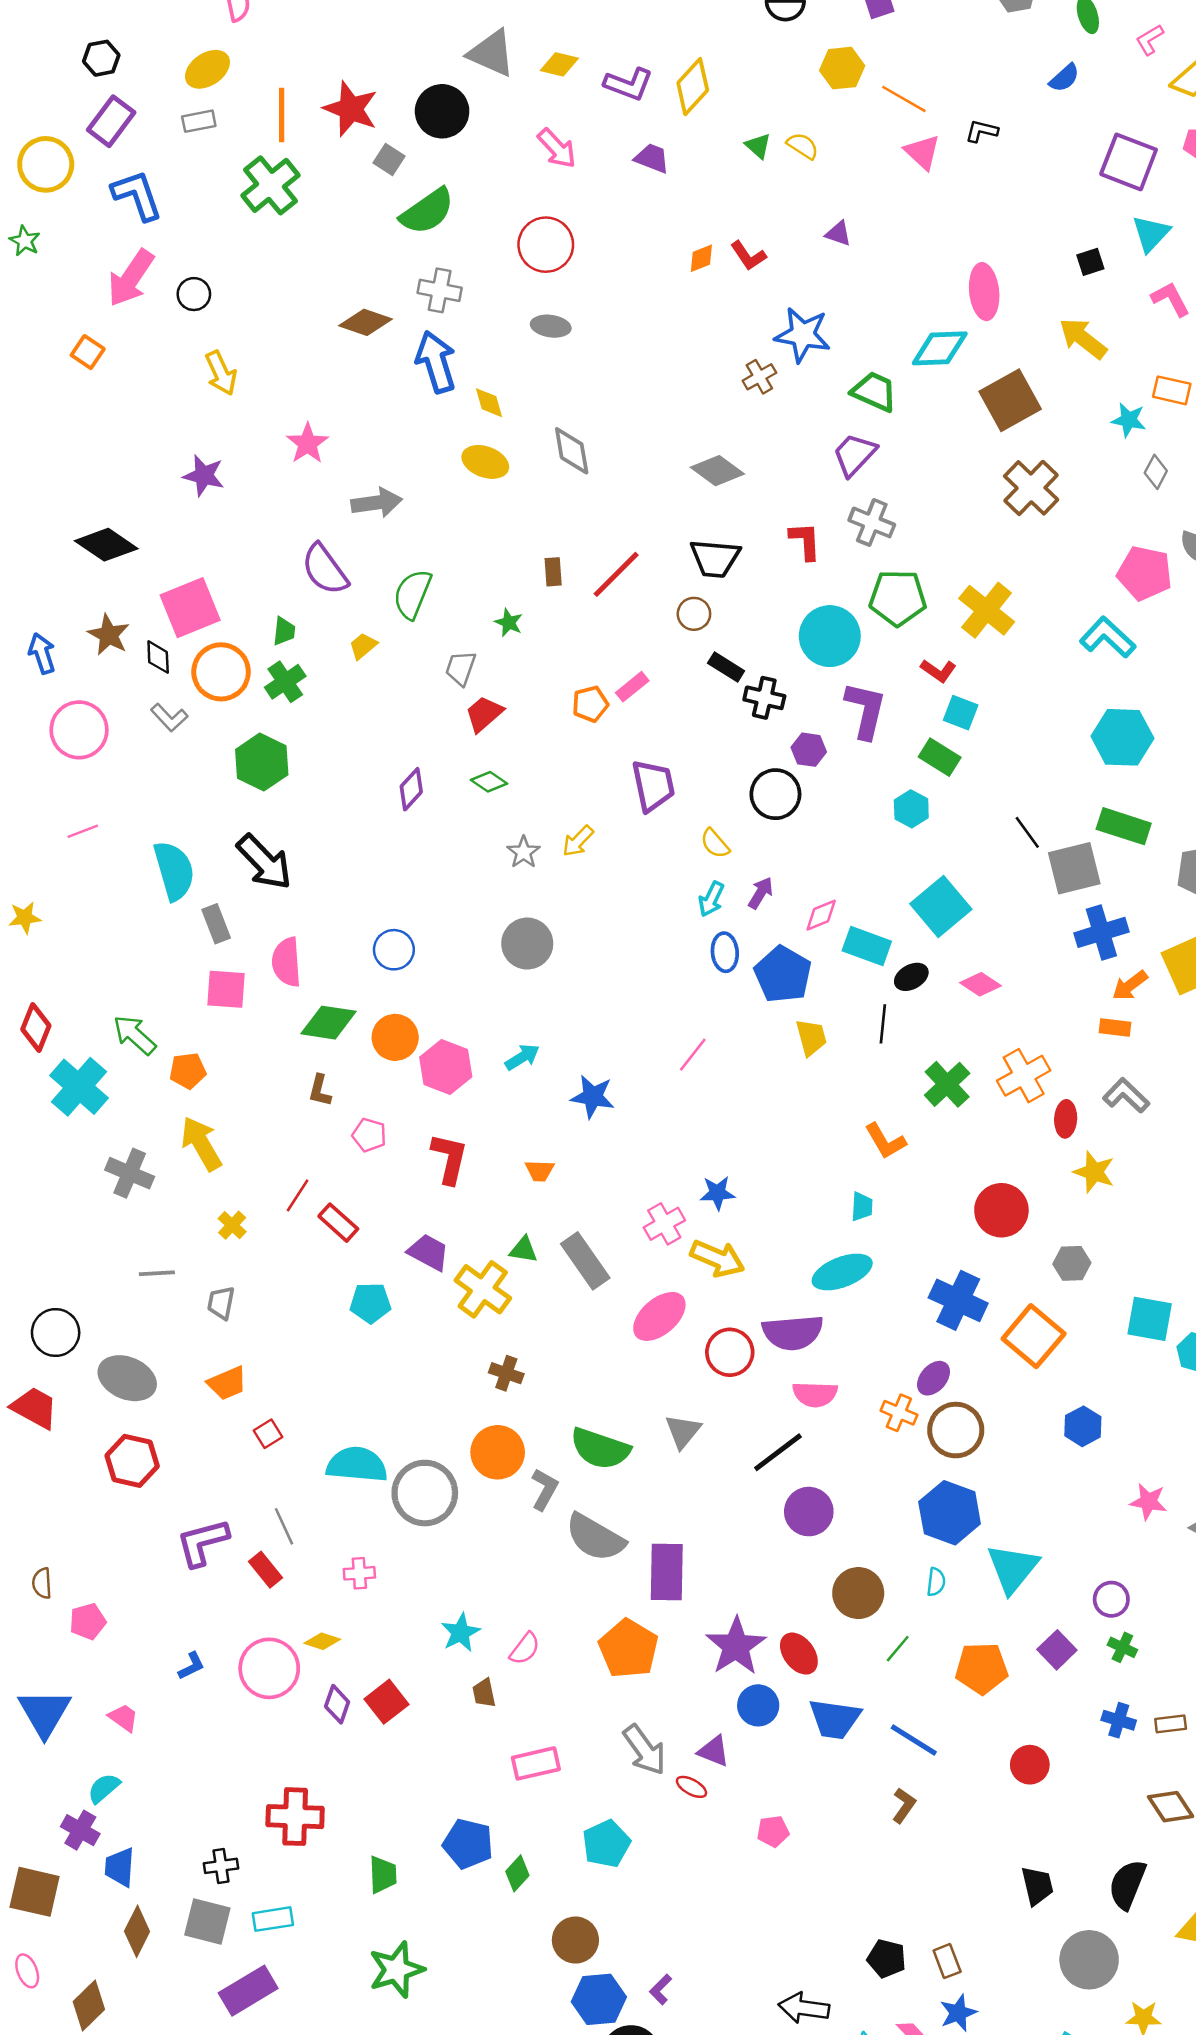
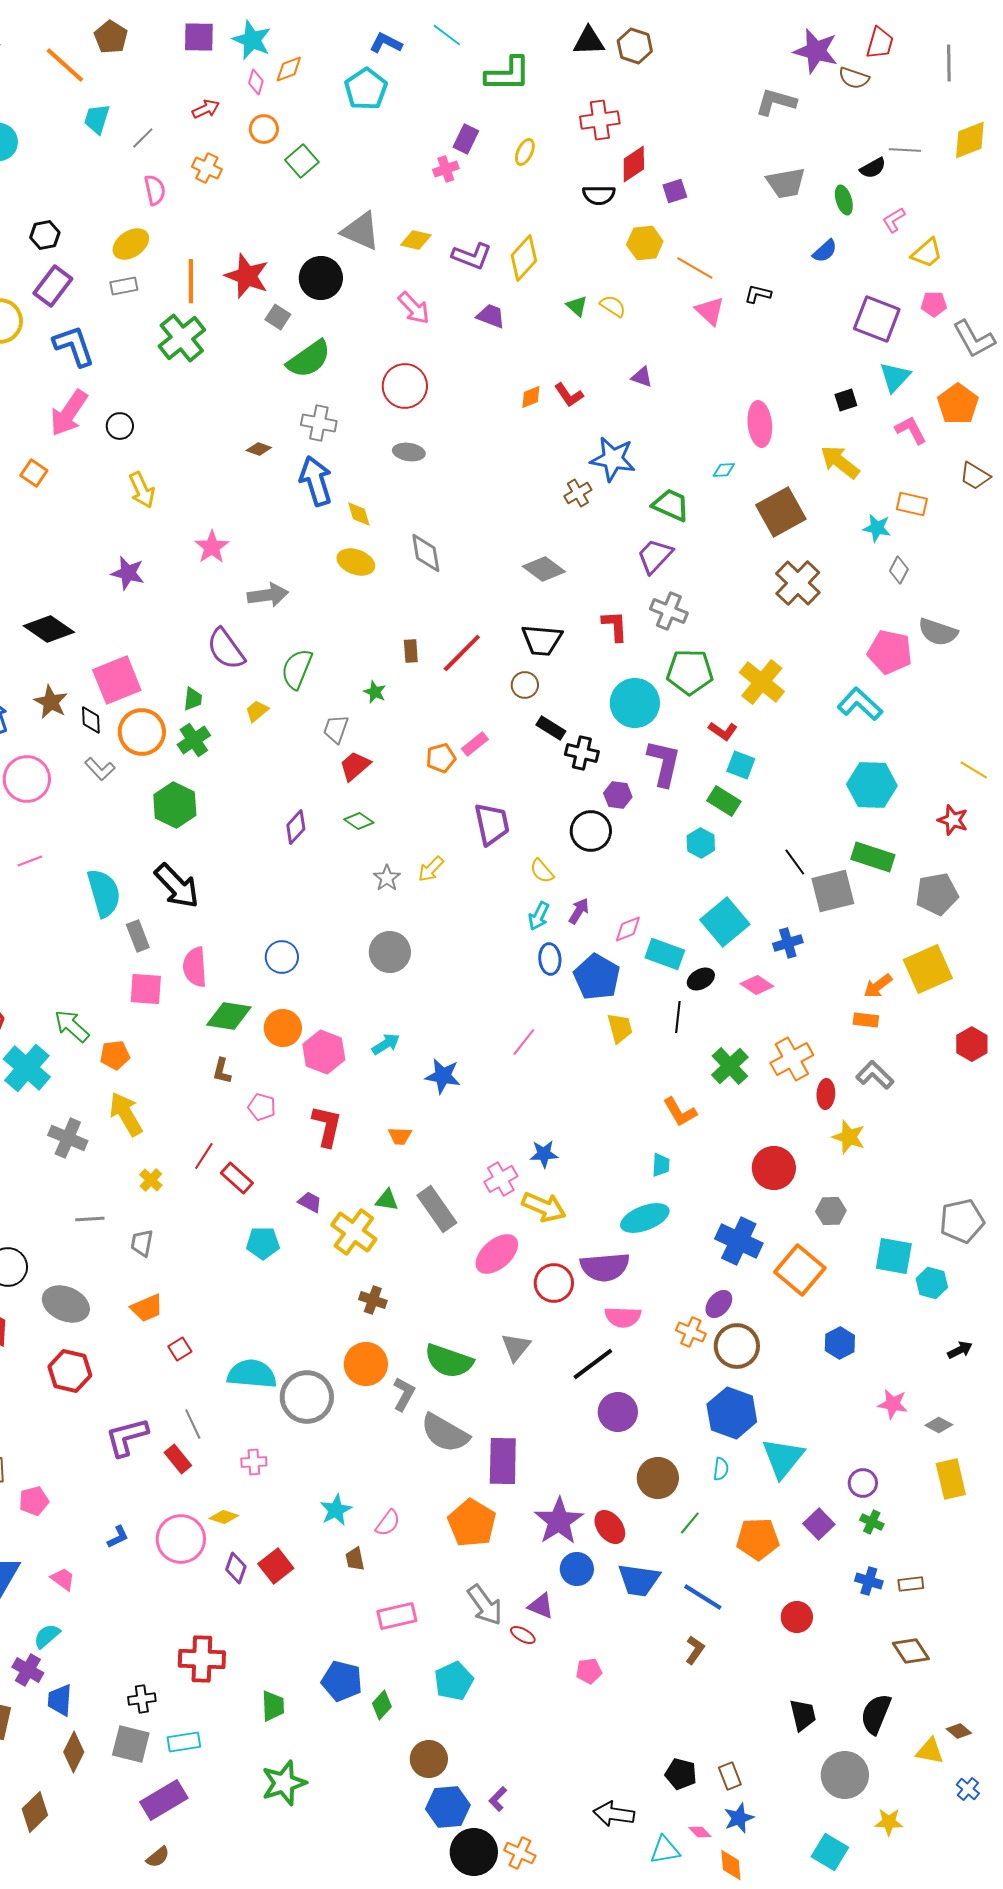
brown diamond: (365, 322) -> (259, 449), size x0.6
cyan diamond: (940, 348) -> (724, 470), size x0.5
blue cross: (1101, 932) -> (788, 943), moved, size x0.7
purple trapezoid: (428, 1252) -> (310, 1202), size x0.7

